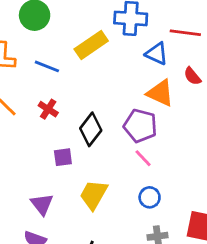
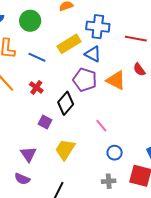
blue triangle: (157, 54) -> (93, 54), moved
purple pentagon: (140, 126) -> (85, 80), moved
purple square: (63, 157) -> (45, 122), turned 32
blue circle: (150, 197) -> (115, 153), moved

